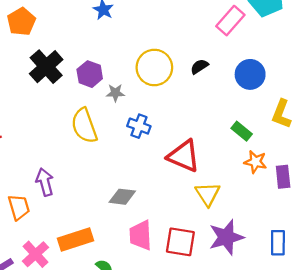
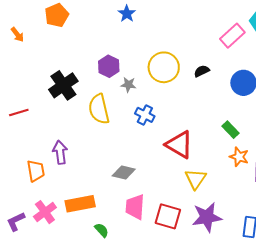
black cross: (46, 67) -> (63, 85), moved

